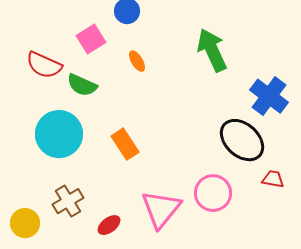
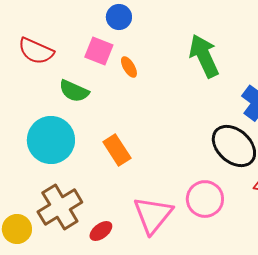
pink square: (91, 39) -> (99, 51), moved, turned -36
red semicircle: (44, 65) -> (36, 51), moved
brown cross: (68, 201) -> (60, 207), size x1.4

